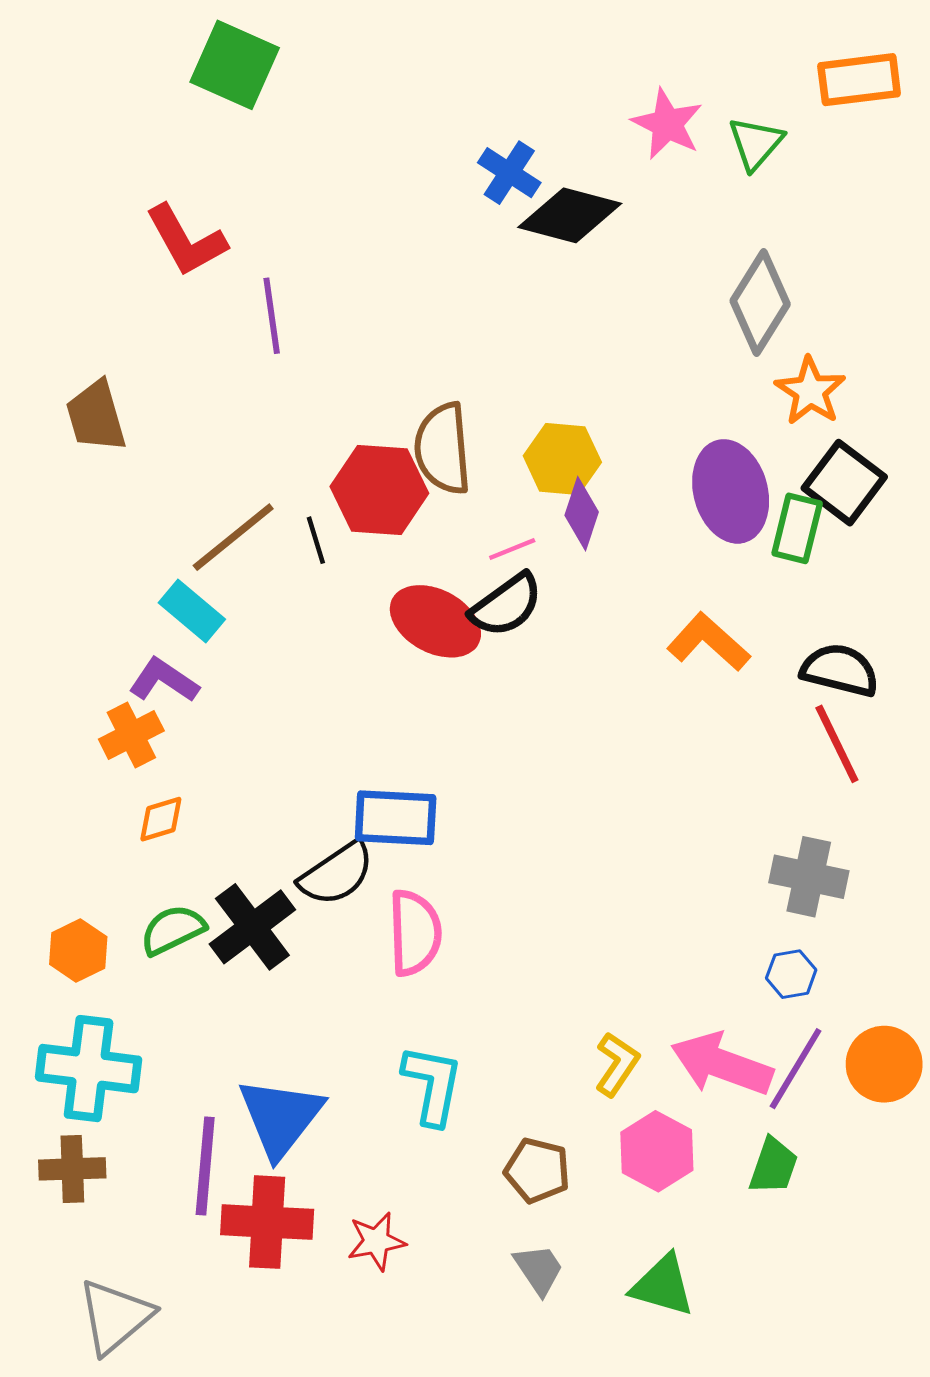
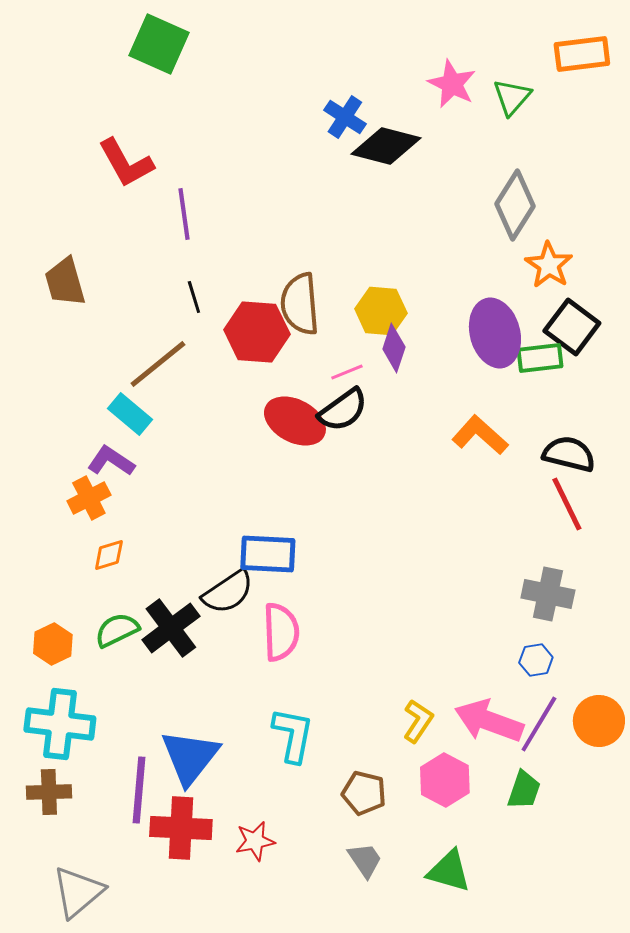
green rectangle: (797, 528) -> (540, 358), turned 69
black line: (316, 540) -> (194, 297), moved

